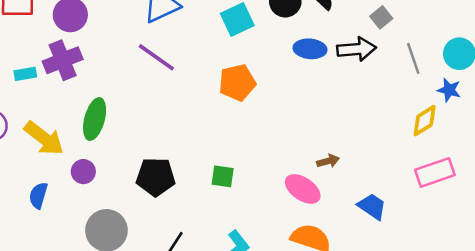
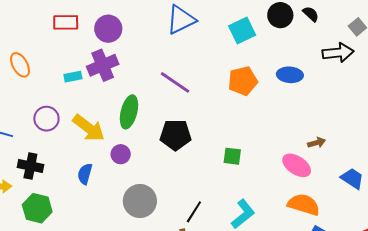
blue ellipse: (310, 49) -> (290, 75), moved
purple line: (156, 57) -> (175, 82), moved
black pentagon: (156, 177) -> (175, 135), moved

